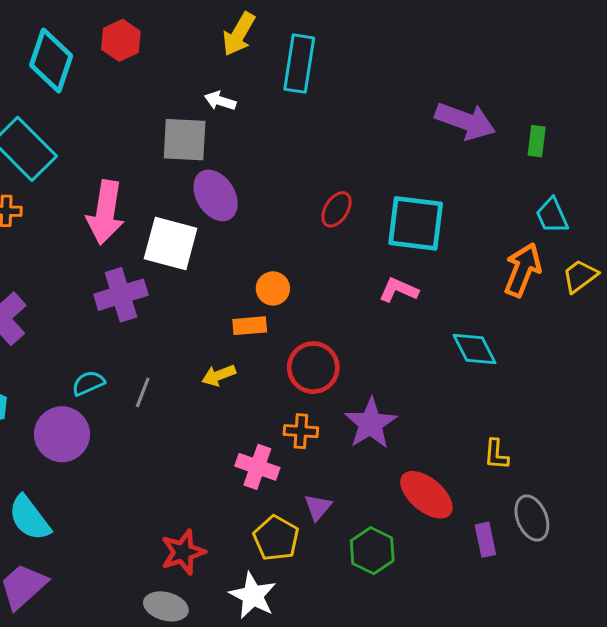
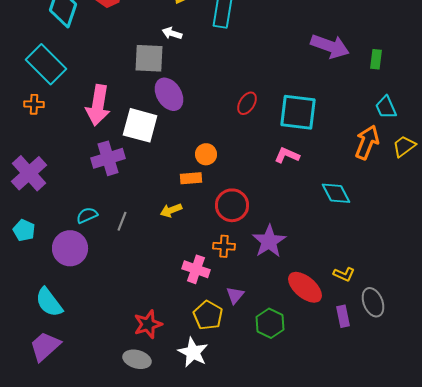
yellow L-shape: (496, 454) -> (344, 274), moved, turned -70

